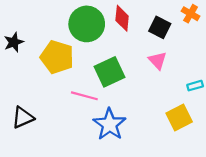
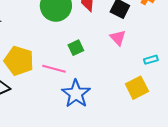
yellow pentagon: (57, 57) -> (19, 61), moved
green square: (110, 72) -> (76, 48), size x0.6

